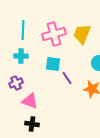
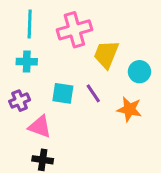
yellow trapezoid: (82, 34) -> (106, 54), moved
cyan square: (53, 64) -> (63, 93), moved

